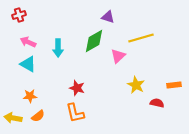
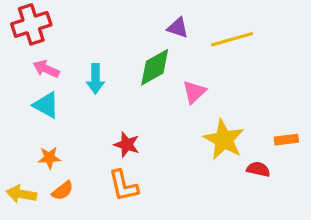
red cross: (19, 15) -> (31, 24), size x1.6
yellow line: (141, 38) -> (232, 39), moved
yellow star: (136, 85) -> (224, 140), size x1.4

